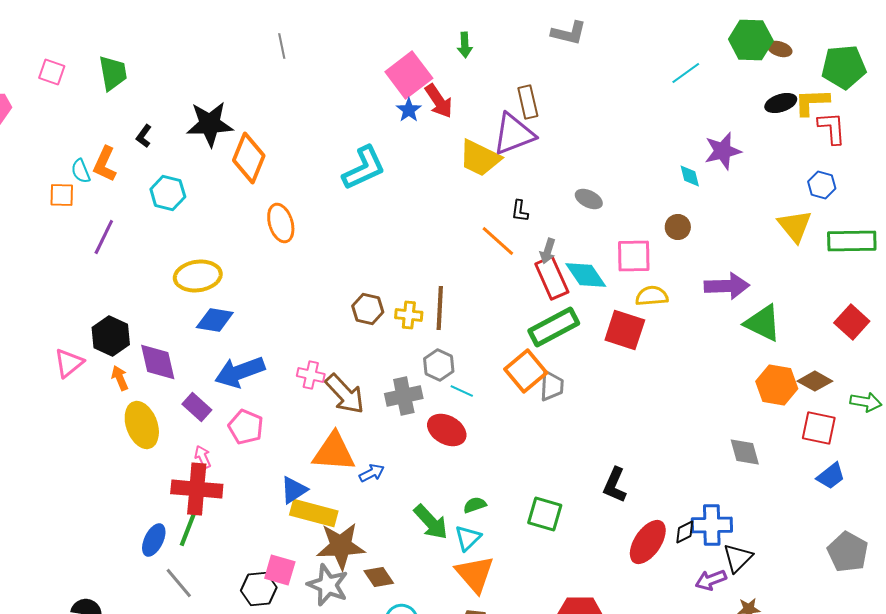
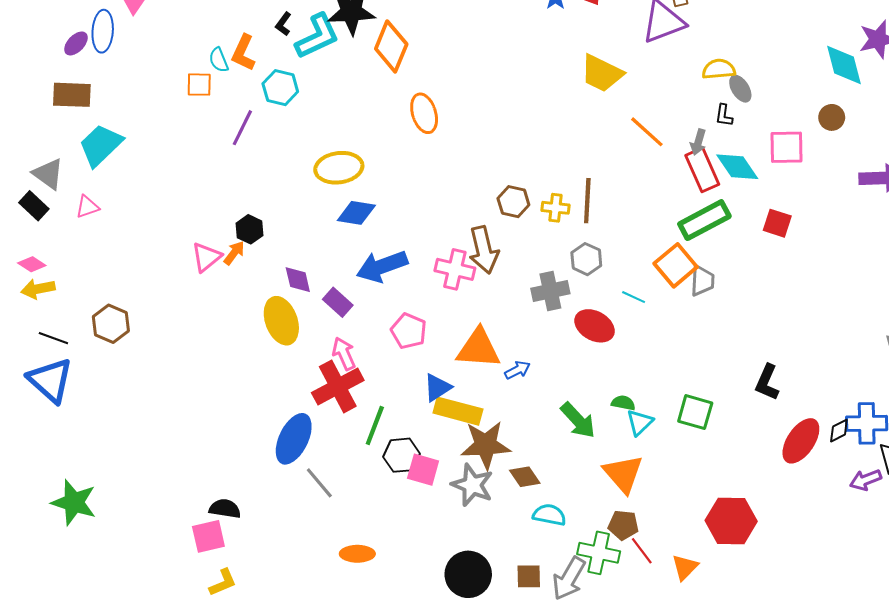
yellow trapezoid: (480, 158) -> (602, 73), moved
cyan L-shape: (364, 168) -> (317, 36), moved
cyan diamond: (690, 176) -> (844, 65), size x1.8
cyan hexagon: (168, 193) -> (280, 88), moved
gray ellipse: (589, 199) -> (740, 89), turned 32
black L-shape: (520, 211) -> (724, 115), moved
yellow semicircle: (652, 296) -> (719, 69), moved
red square: (625, 330) -> (777, 223), size x0.7
black hexagon: (111, 336) -> (250, 229), size x0.7
purple diamond: (158, 362) -> (298, 280), moved, size x0.7
pink cross: (311, 375) -> (455, 269), size x1.4
orange arrow: (120, 378) -> (234, 253), moved, turned 60
cyan line: (462, 391) -> (634, 297), moved
brown arrow: (345, 394) -> (484, 250), moved, turned 30
pink pentagon: (246, 427) -> (409, 331), moved
pink arrow: (203, 457) -> (344, 354), size x1.4
red cross: (197, 489) -> (338, 386), turned -33
green semicircle: (475, 505) -> (623, 403), turned 30
green line: (189, 527) -> (375, 425), moved
cyan triangle: (468, 538) -> (640, 422), moved
blue ellipse: (154, 540) -> (294, 439), size x1.5
black hexagon: (259, 589) -> (401, 455), moved

